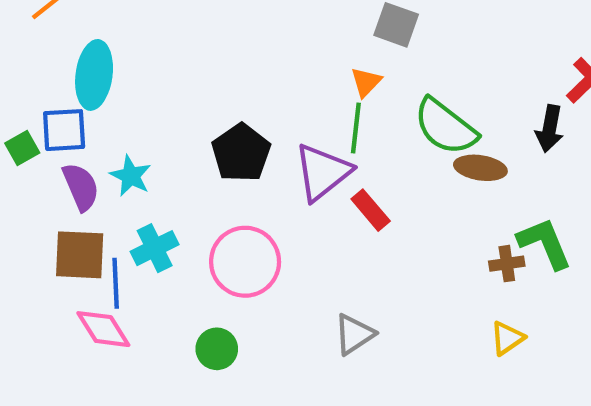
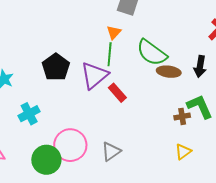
black arrow: (550, 129) -> (200, 66), moved
cyan cross: (155, 248) -> (29, 114), moved
pink circle: (245, 262) -> (70, 145), moved
green circle: (217, 349) -> (46, 160), size x1.5

